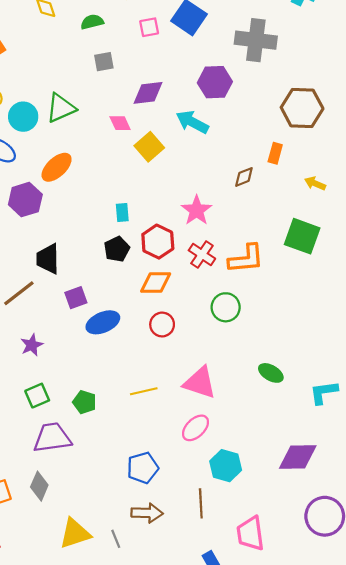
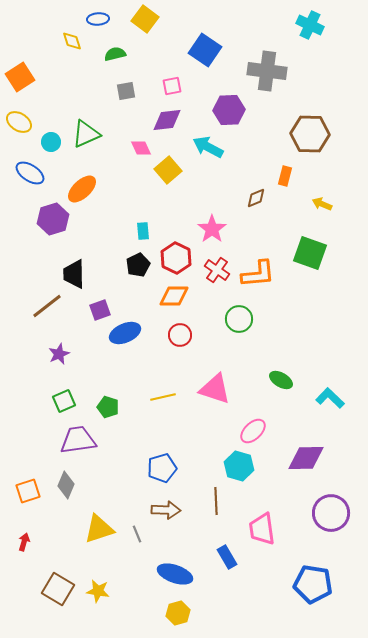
pink square: (149, 27) -> (172, 86), moved
cyan circle: (23, 117) -> (51, 142), size x0.7
cyan L-shape: (324, 392) -> (330, 398), turned 52
pink ellipse: (195, 428) -> (253, 431), moved

